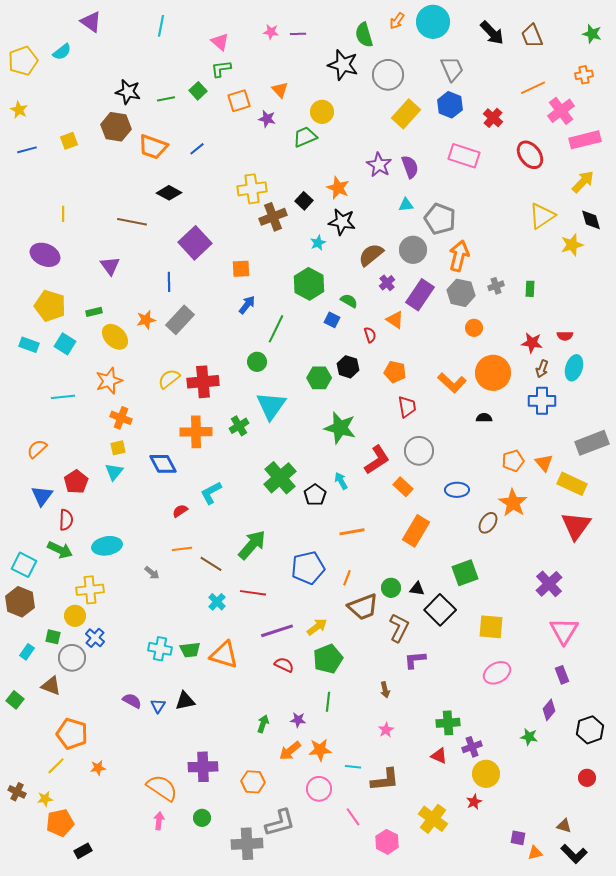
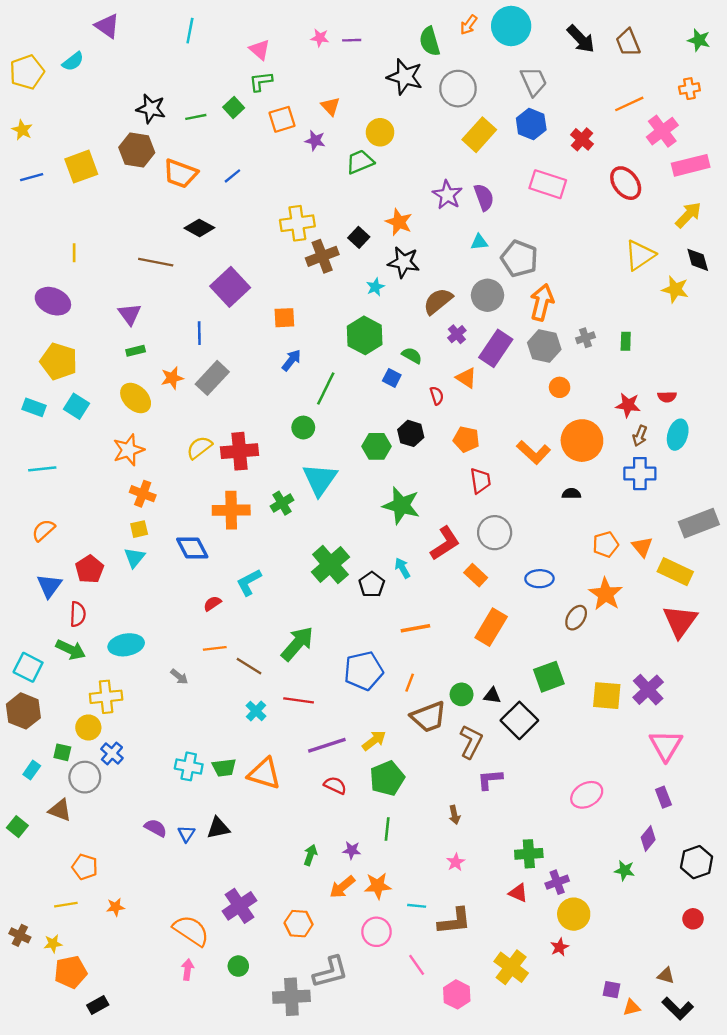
yellow square: (69, 141) -> (81, 167), size x1.6
yellow star: (572, 245) -> (675, 289), turned 30
green rectangle: (94, 312) -> (136, 351), moved
cyan line: (63, 397) -> (42, 469), moved
yellow square: (491, 627) -> (607, 696), moved
orange pentagon: (72, 734) -> (85, 867), size x0.7
yellow line: (56, 766) -> (66, 905), turned 36
purple cross: (203, 767) -> (239, 906), turned -32

